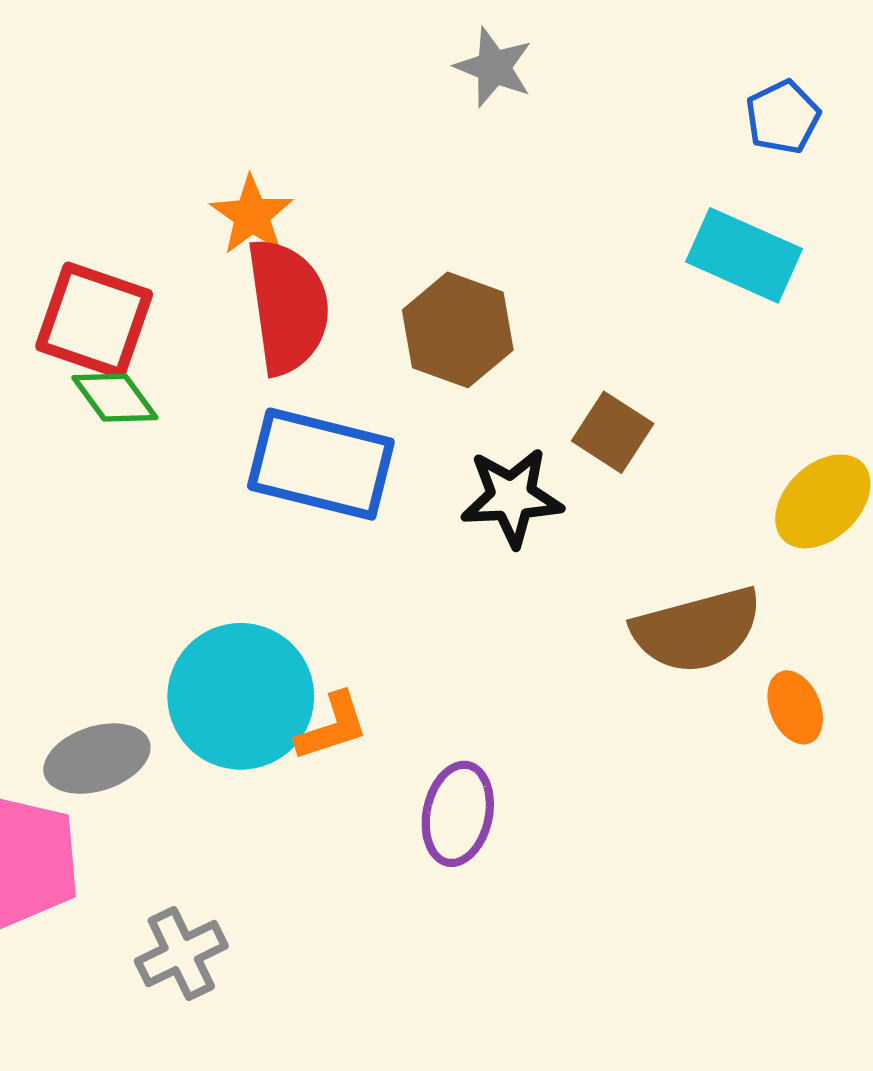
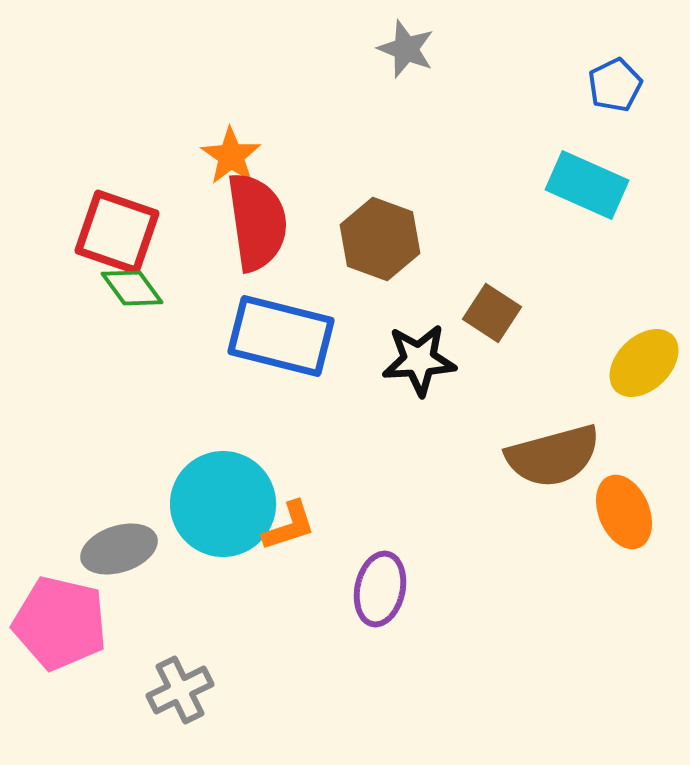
orange ellipse: (795, 707) -> (624, 512), size x1.4

